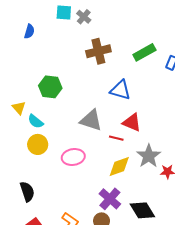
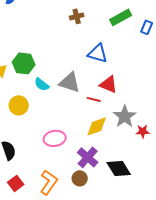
brown cross: (98, 51) -> (77, 16), size x0.6
green hexagon: (50, 87) -> (24, 63), moved
cyan semicircle: (36, 121) -> (42, 84), moved
pink ellipse: (73, 157) -> (55, 138), moved

